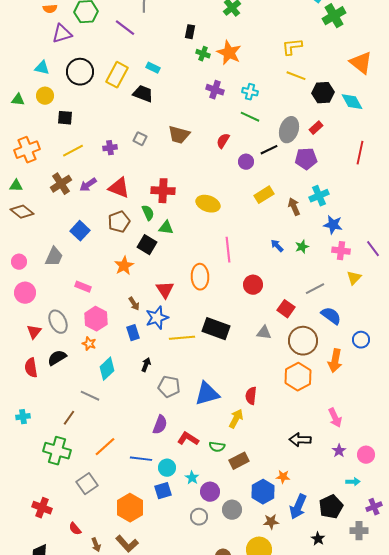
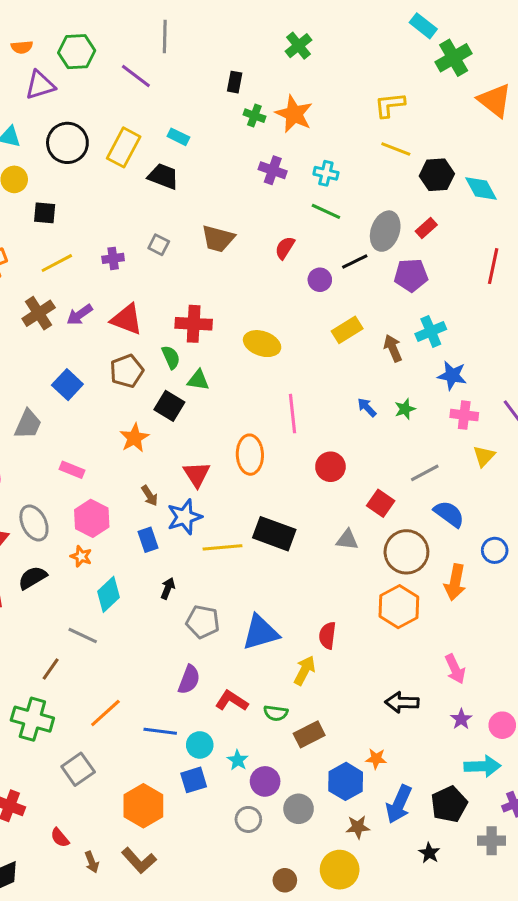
orange triangle: (361, 63) -> (495, 100), moved
cyan arrow: (353, 482) -> (482, 766), size x1.6

